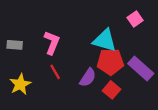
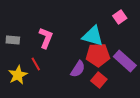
red line: (55, 72) -> (36, 64), moved

